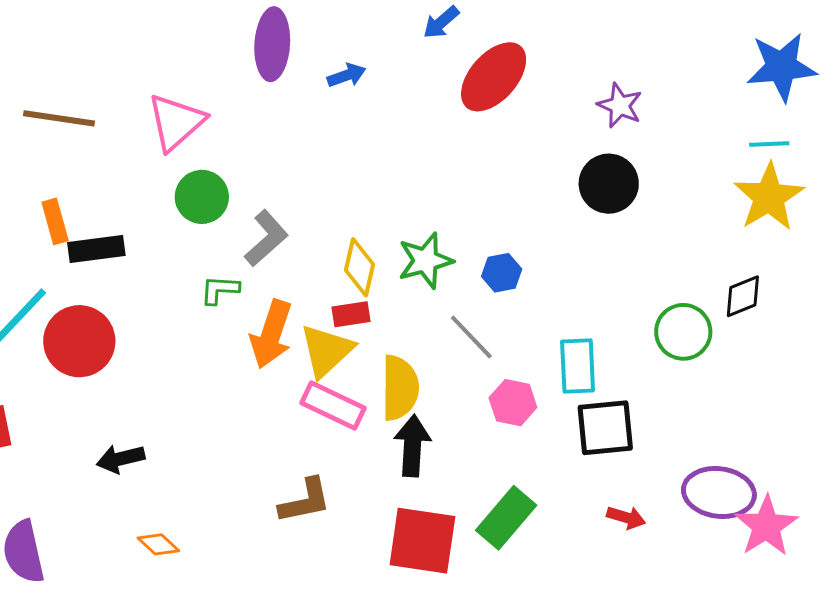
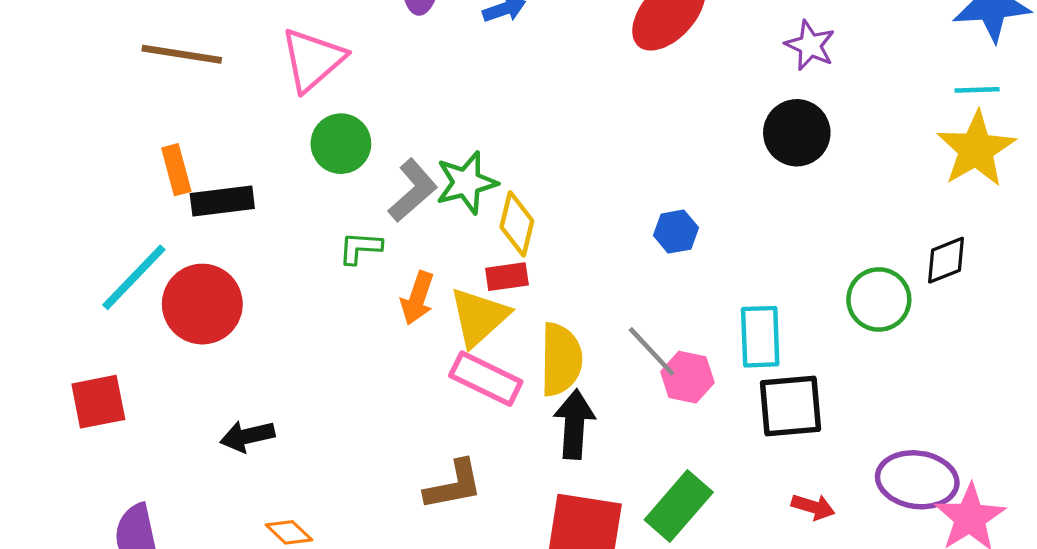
green star: (425, 261) -> (466, 183), moved
orange arrow: (271, 334) -> (417, 298), size x0.7
gray line: (471, 337) -> (652, 351), moved

